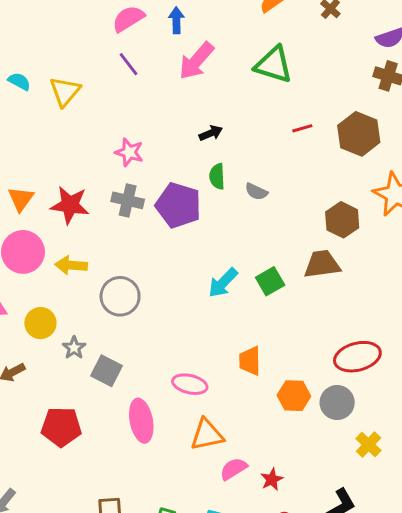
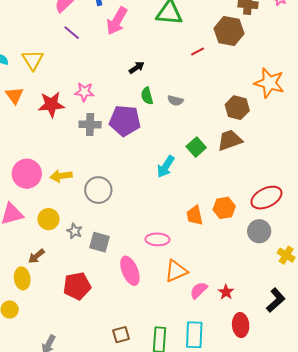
brown hexagon: (359, 134) -> (229, 31), moved
orange triangle: (21, 199) -> (14, 95), moved
red star: (70, 205) -> (51, 105), moved
green square: (270, 281) -> (196, 147), moved
orange hexagon: (294, 396) -> (224, 208), moved

